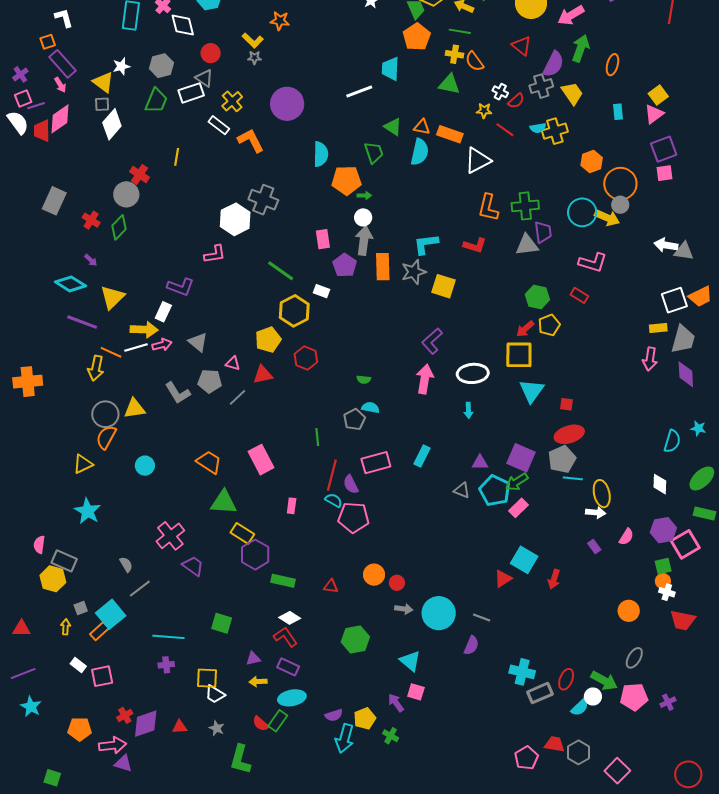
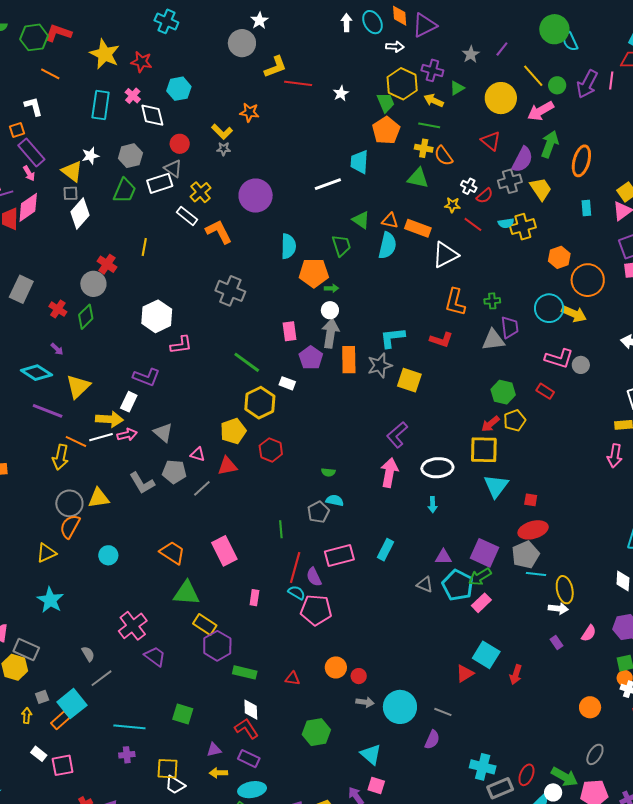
orange ellipse: (612, 65) -> (581, 161), size x1.4
gray circle: (620, 205) -> (581, 365), moved
green cross: (525, 206) -> (492, 301), size x0.6
white hexagon: (235, 219) -> (157, 316), moved
white diamond: (290, 618) -> (251, 710), turned 55

